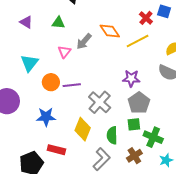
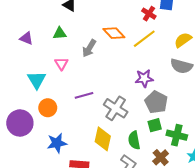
pink triangle: (64, 52) -> (61, 64), moved
orange circle: (51, 82) -> (48, 108), moved
blue star: (46, 117) -> (57, 143), moved

